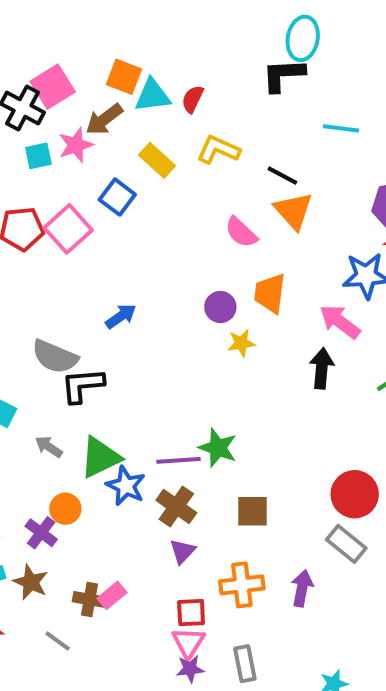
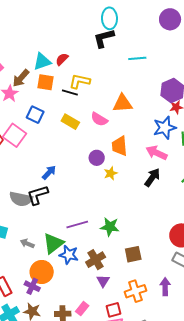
orange square: (124, 77) -> (46, 82), moved
red semicircle: (193, 99) -> (62, 59), turned 32
yellow rectangle: (157, 160) -> (70, 122), moved
black line: (282, 176) -> (70, 92), moved
orange triangle: (293, 211) -> (122, 103), turned -40
black arrow: (322, 368) -> (152, 177), turned 42
black L-shape: (82, 385) -> (38, 195), moved
purple line: (178, 460) -> (77, 225), moved
brown cross: (176, 506) -> (96, 260), turned 36
orange circle: (65, 509) -> (42, 272), size x1.5
pink rectangle: (112, 595) -> (82, 309), moved

